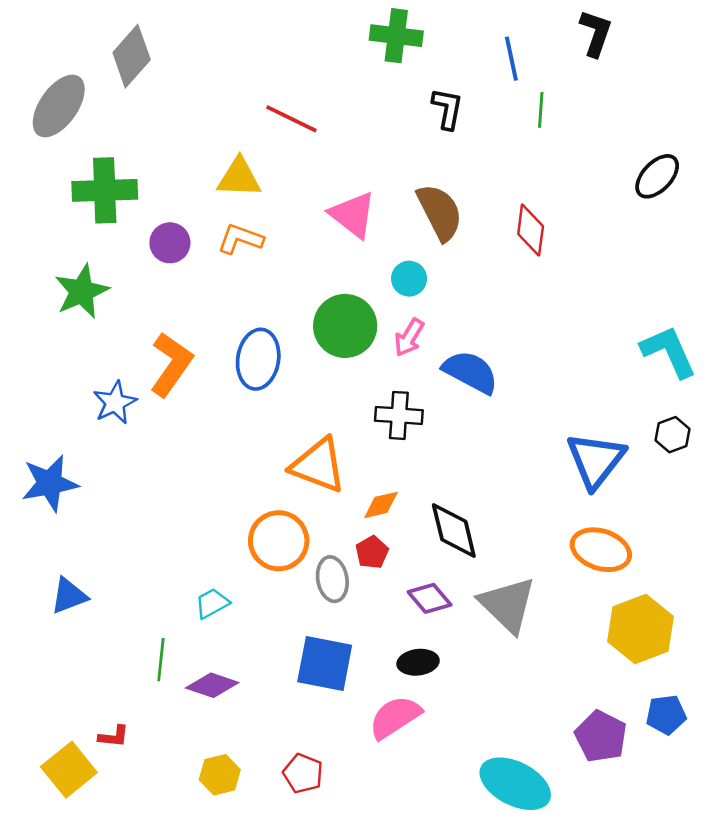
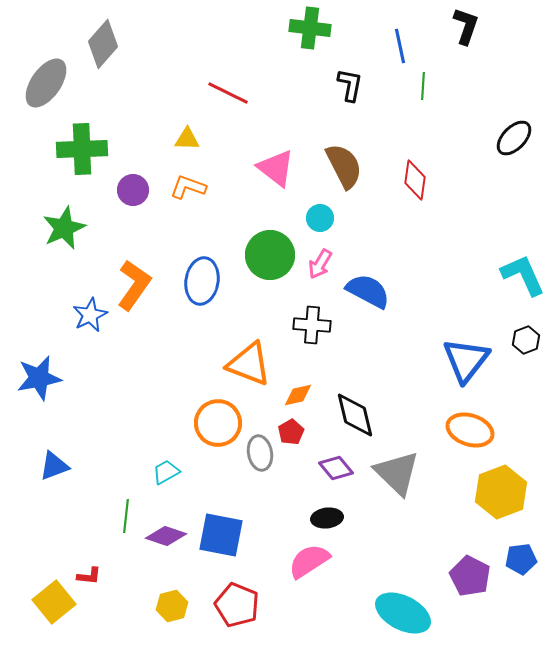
yellow triangle: (239, 178) -> (187, 139), size x0.7
blue square: (325, 664) -> (221, 535), moved
red pentagon: (303, 773) -> (237, 605), size x1.4

